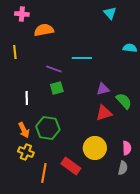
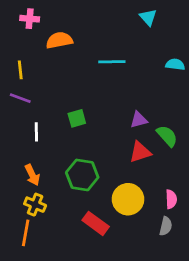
cyan line: (82, 58) -> (112, 62), moved
purple line: (54, 69) -> (20, 98), moved
green hexagon: (48, 128) -> (82, 175), moved
orange line: (44, 173) -> (26, 233), moved

